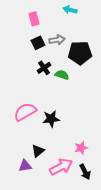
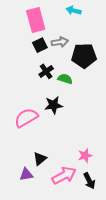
pink rectangle: (34, 19) -> (36, 20), size x1.6
black star: (51, 119) -> (54, 105), moved

